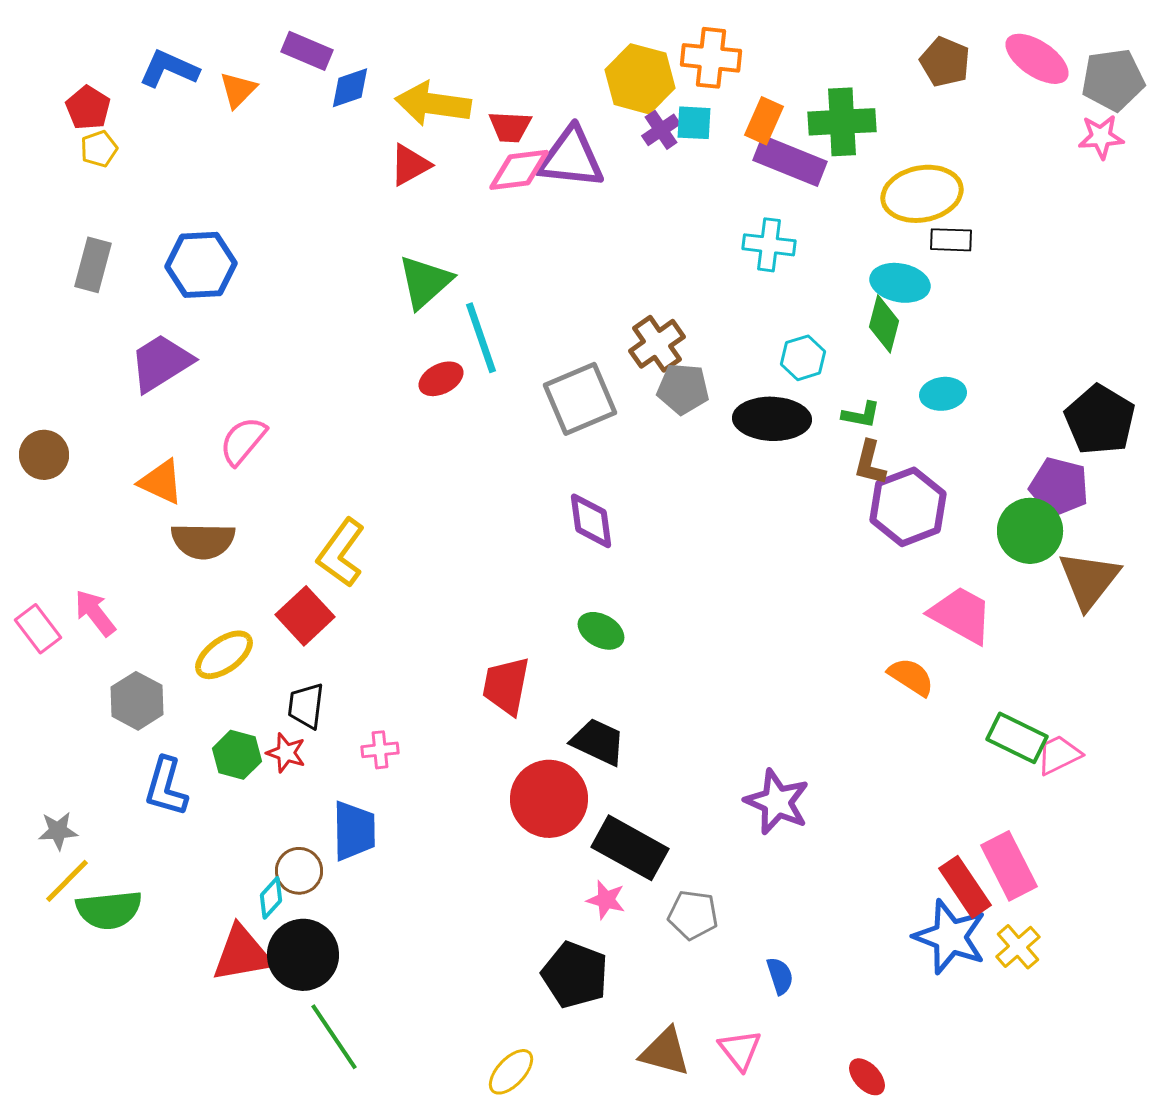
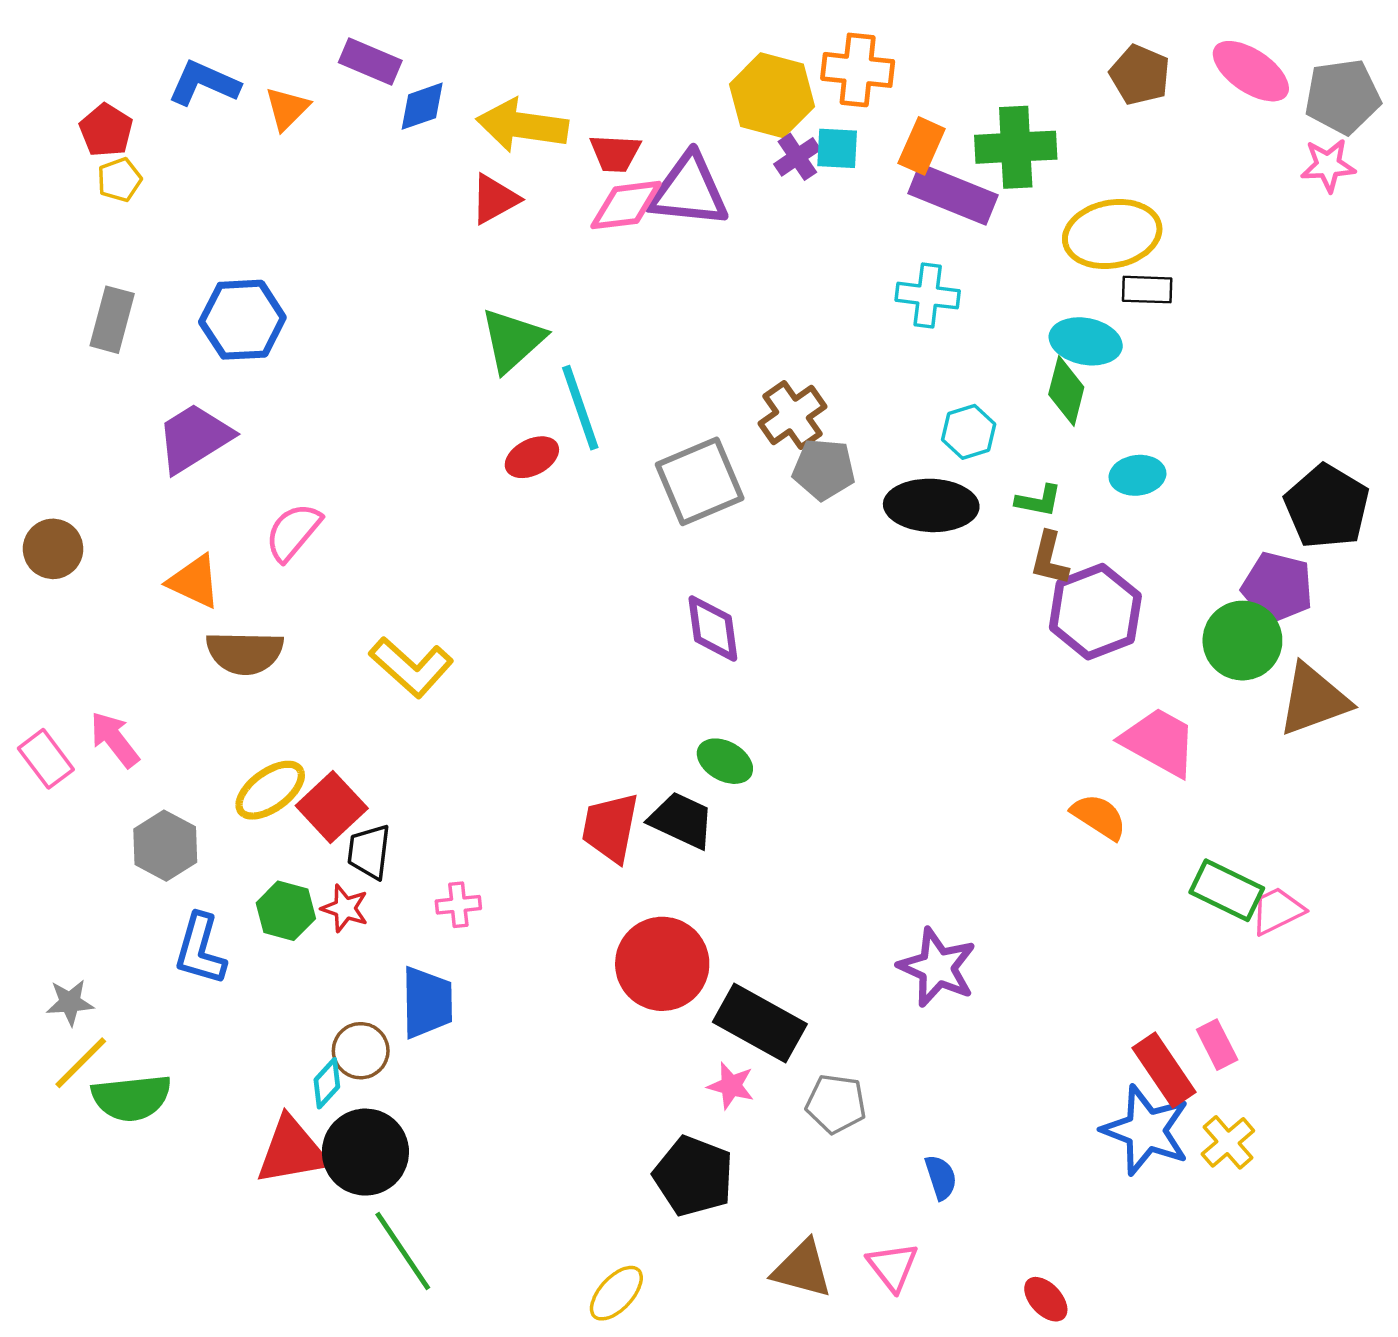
yellow L-shape: (341, 553) -> (411, 667), turned -84
brown triangle: (1089, 580) -> (1314, 700), turned 32
red square: (305, 616) -> (332, 807), moved
black trapezoid: (598, 742) -> (682, 820), moved
pink rectangle: (1009, 866) -> (1217, 1045), size x0.6

